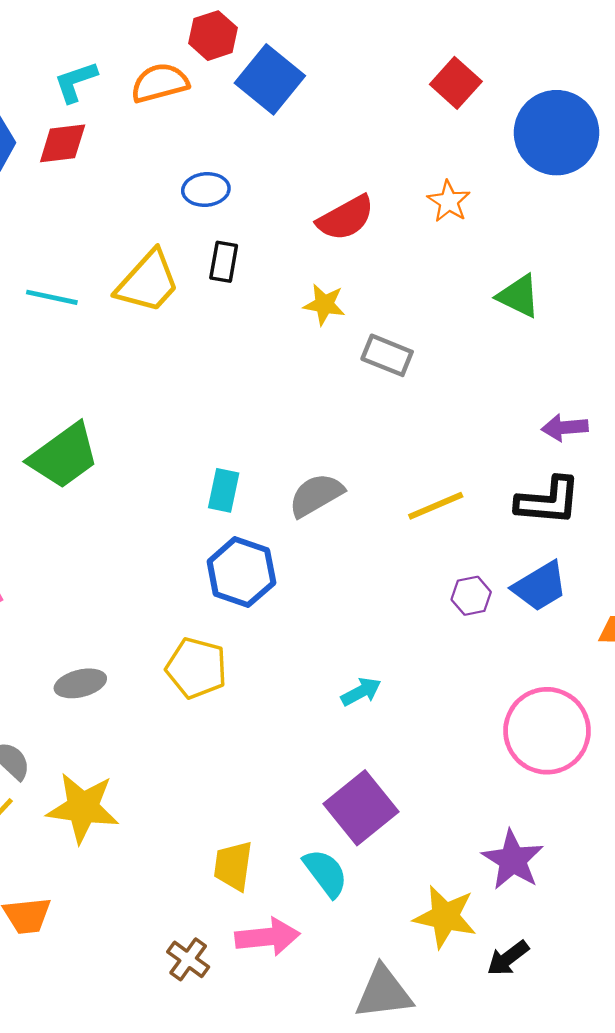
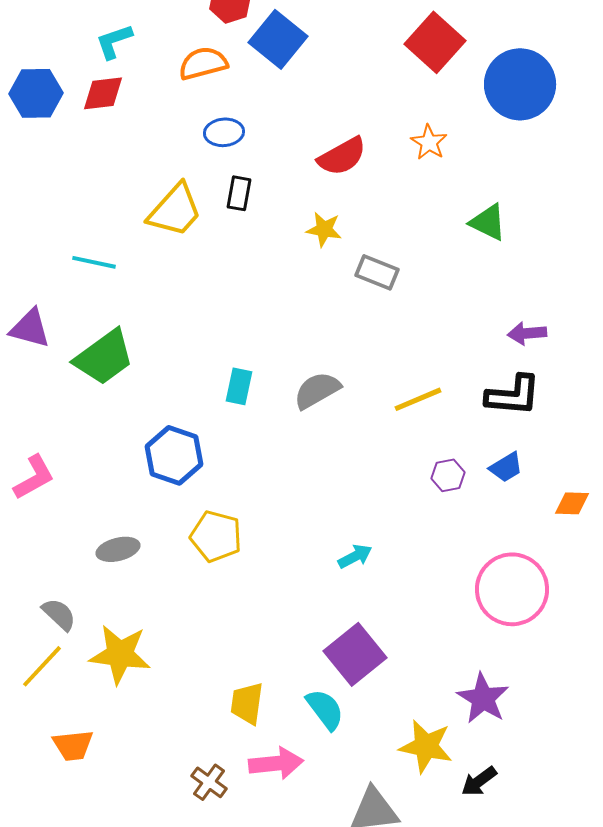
orange semicircle: (160, 83) -> (203, 63), moved
red square: (456, 83) -> (435, 42), size x1.4
cyan line: (52, 297) -> (94, 262), moved
blue hexagon: (241, 572) -> (174, 455), moved
blue trapezoid: (540, 586) -> (506, 467), size x0.7

